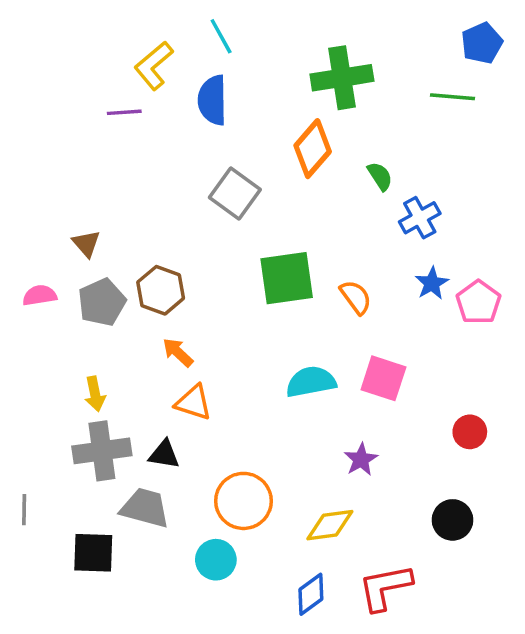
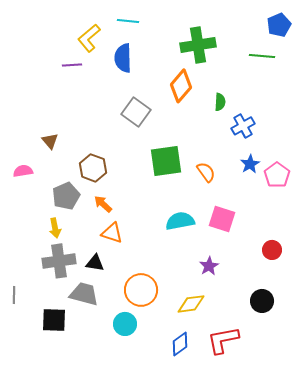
cyan line: (221, 36) -> (128, 21), turned -55
green semicircle: (380, 176) -> (220, 102), turned 36
gray pentagon: (102, 302) -> (66, 196), moved

